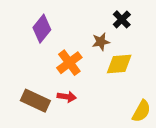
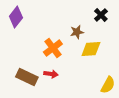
black cross: (122, 19) -> (101, 15), moved
purple diamond: (42, 29) -> (16, 17), moved

